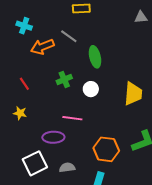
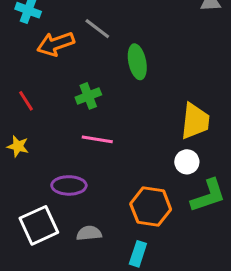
white circle: (91, 89) -> (187, 162), moved
pink line: (72, 118) -> (97, 139), moved

